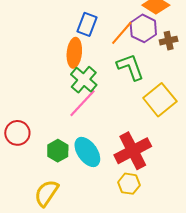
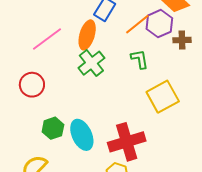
green L-shape: (130, 67) -> (140, 59), size x0.7
pink line: (82, 103) -> (47, 39), moved
red circle: (17, 133) -> (32, 85), moved

